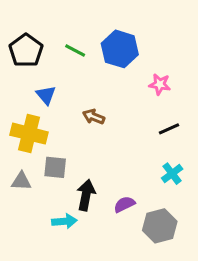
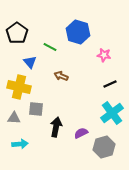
green line: (75, 51) -> (50, 47), moved
cyan cross: (172, 174) -> (112, 113), size x1.6
cyan arrow: (64, 221) -> (20, 144), moved

